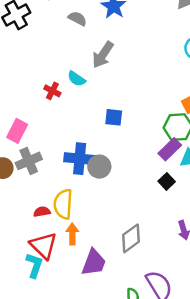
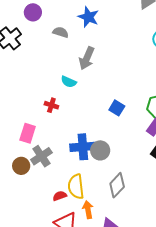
red cross: (52, 91) -> (51, 105), moved
blue square: (114, 117) -> (117, 108), moved, turned 35
gray diamond: (131, 238) -> (117, 185), moved

